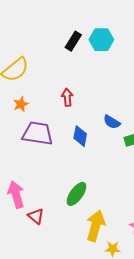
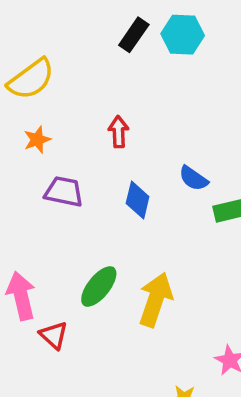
purple trapezoid: (38, 133) -> (64, 192), size x0.7
green ellipse: (76, 194) -> (99, 287), moved
yellow arrow: (96, 226) -> (156, 300), moved

